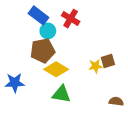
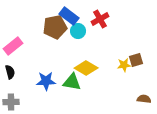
red cross: (71, 19) -> (100, 19), turned 30
brown pentagon: (43, 51) -> (55, 27), moved
green triangle: (61, 94) -> (72, 82), moved

